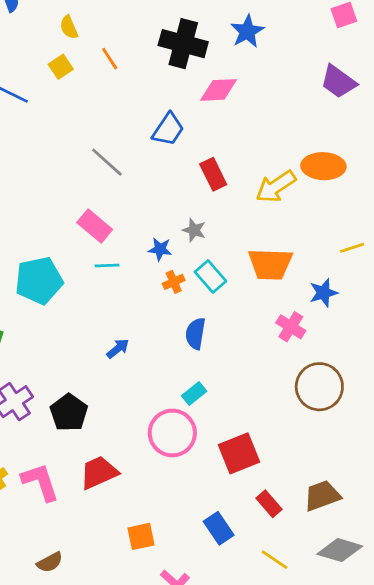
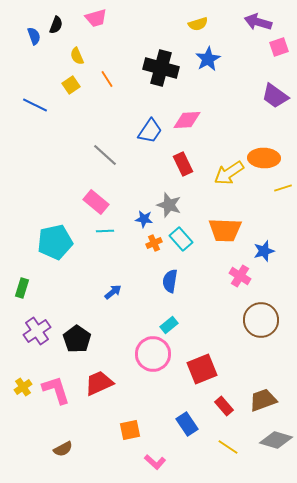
pink diamond: (219, 90) -> (187, 120), moved
gray star: (194, 230) -> (169, 205), size x1.4
yellow line: (352, 248) -> (283, 188), moved

